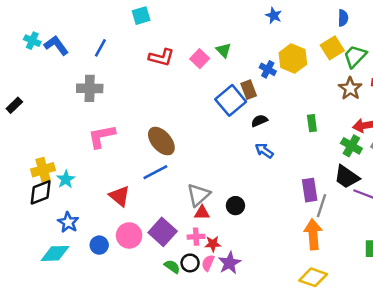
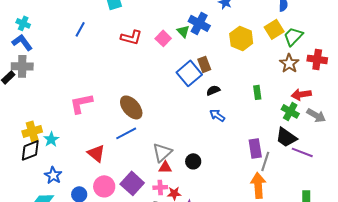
blue L-shape: (56, 45) -> (22, 42), moved
blue cross: (268, 69) -> (199, 23), moved, size x1.5
gray cross: (90, 88) -> (22, 66), moved

